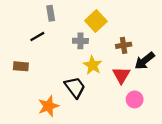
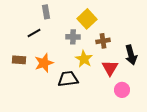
brown cross: (124, 45) -> (103, 41), moved
black arrow: (145, 61) -> (131, 55), turned -66
black trapezoid: (75, 87) -> (68, 79), turned -60
orange star: (48, 106) -> (44, 63), moved

